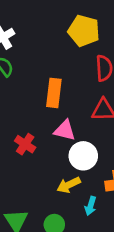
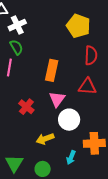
pink triangle: (65, 130) -> (57, 99), turned 48
yellow arrow: (69, 185) -> (45, 139), moved

